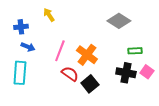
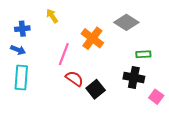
blue arrow: (28, 47) -> (18, 50), moved
orange cross: (87, 55) -> (92, 38), moved
pink square: (147, 72) -> (156, 97), moved

